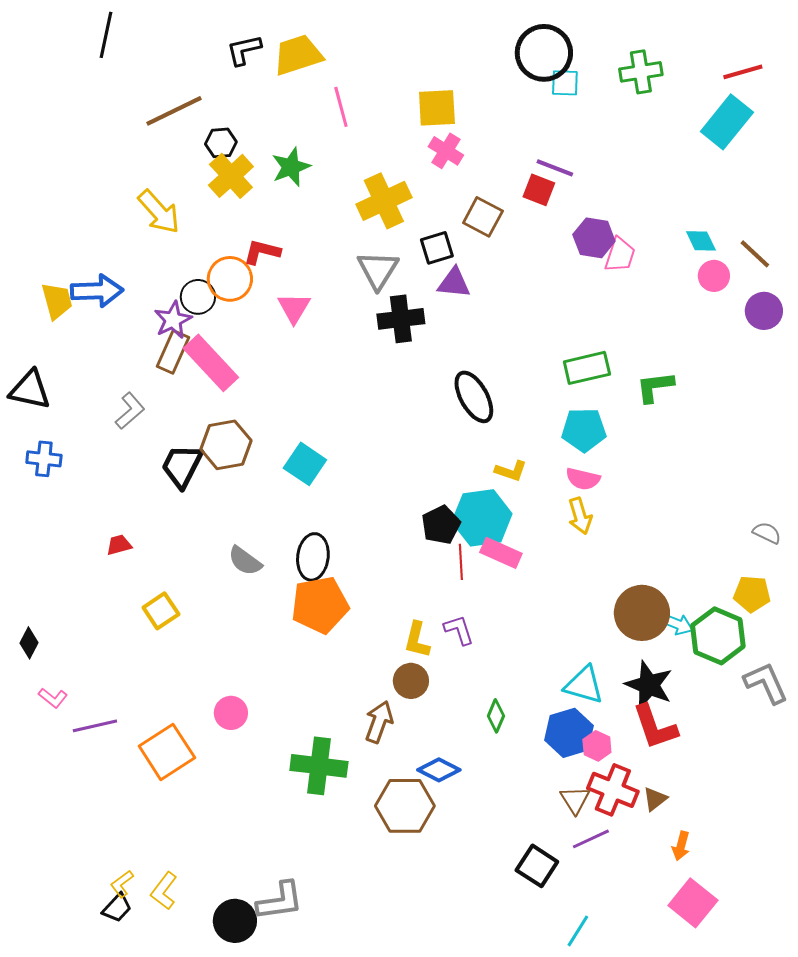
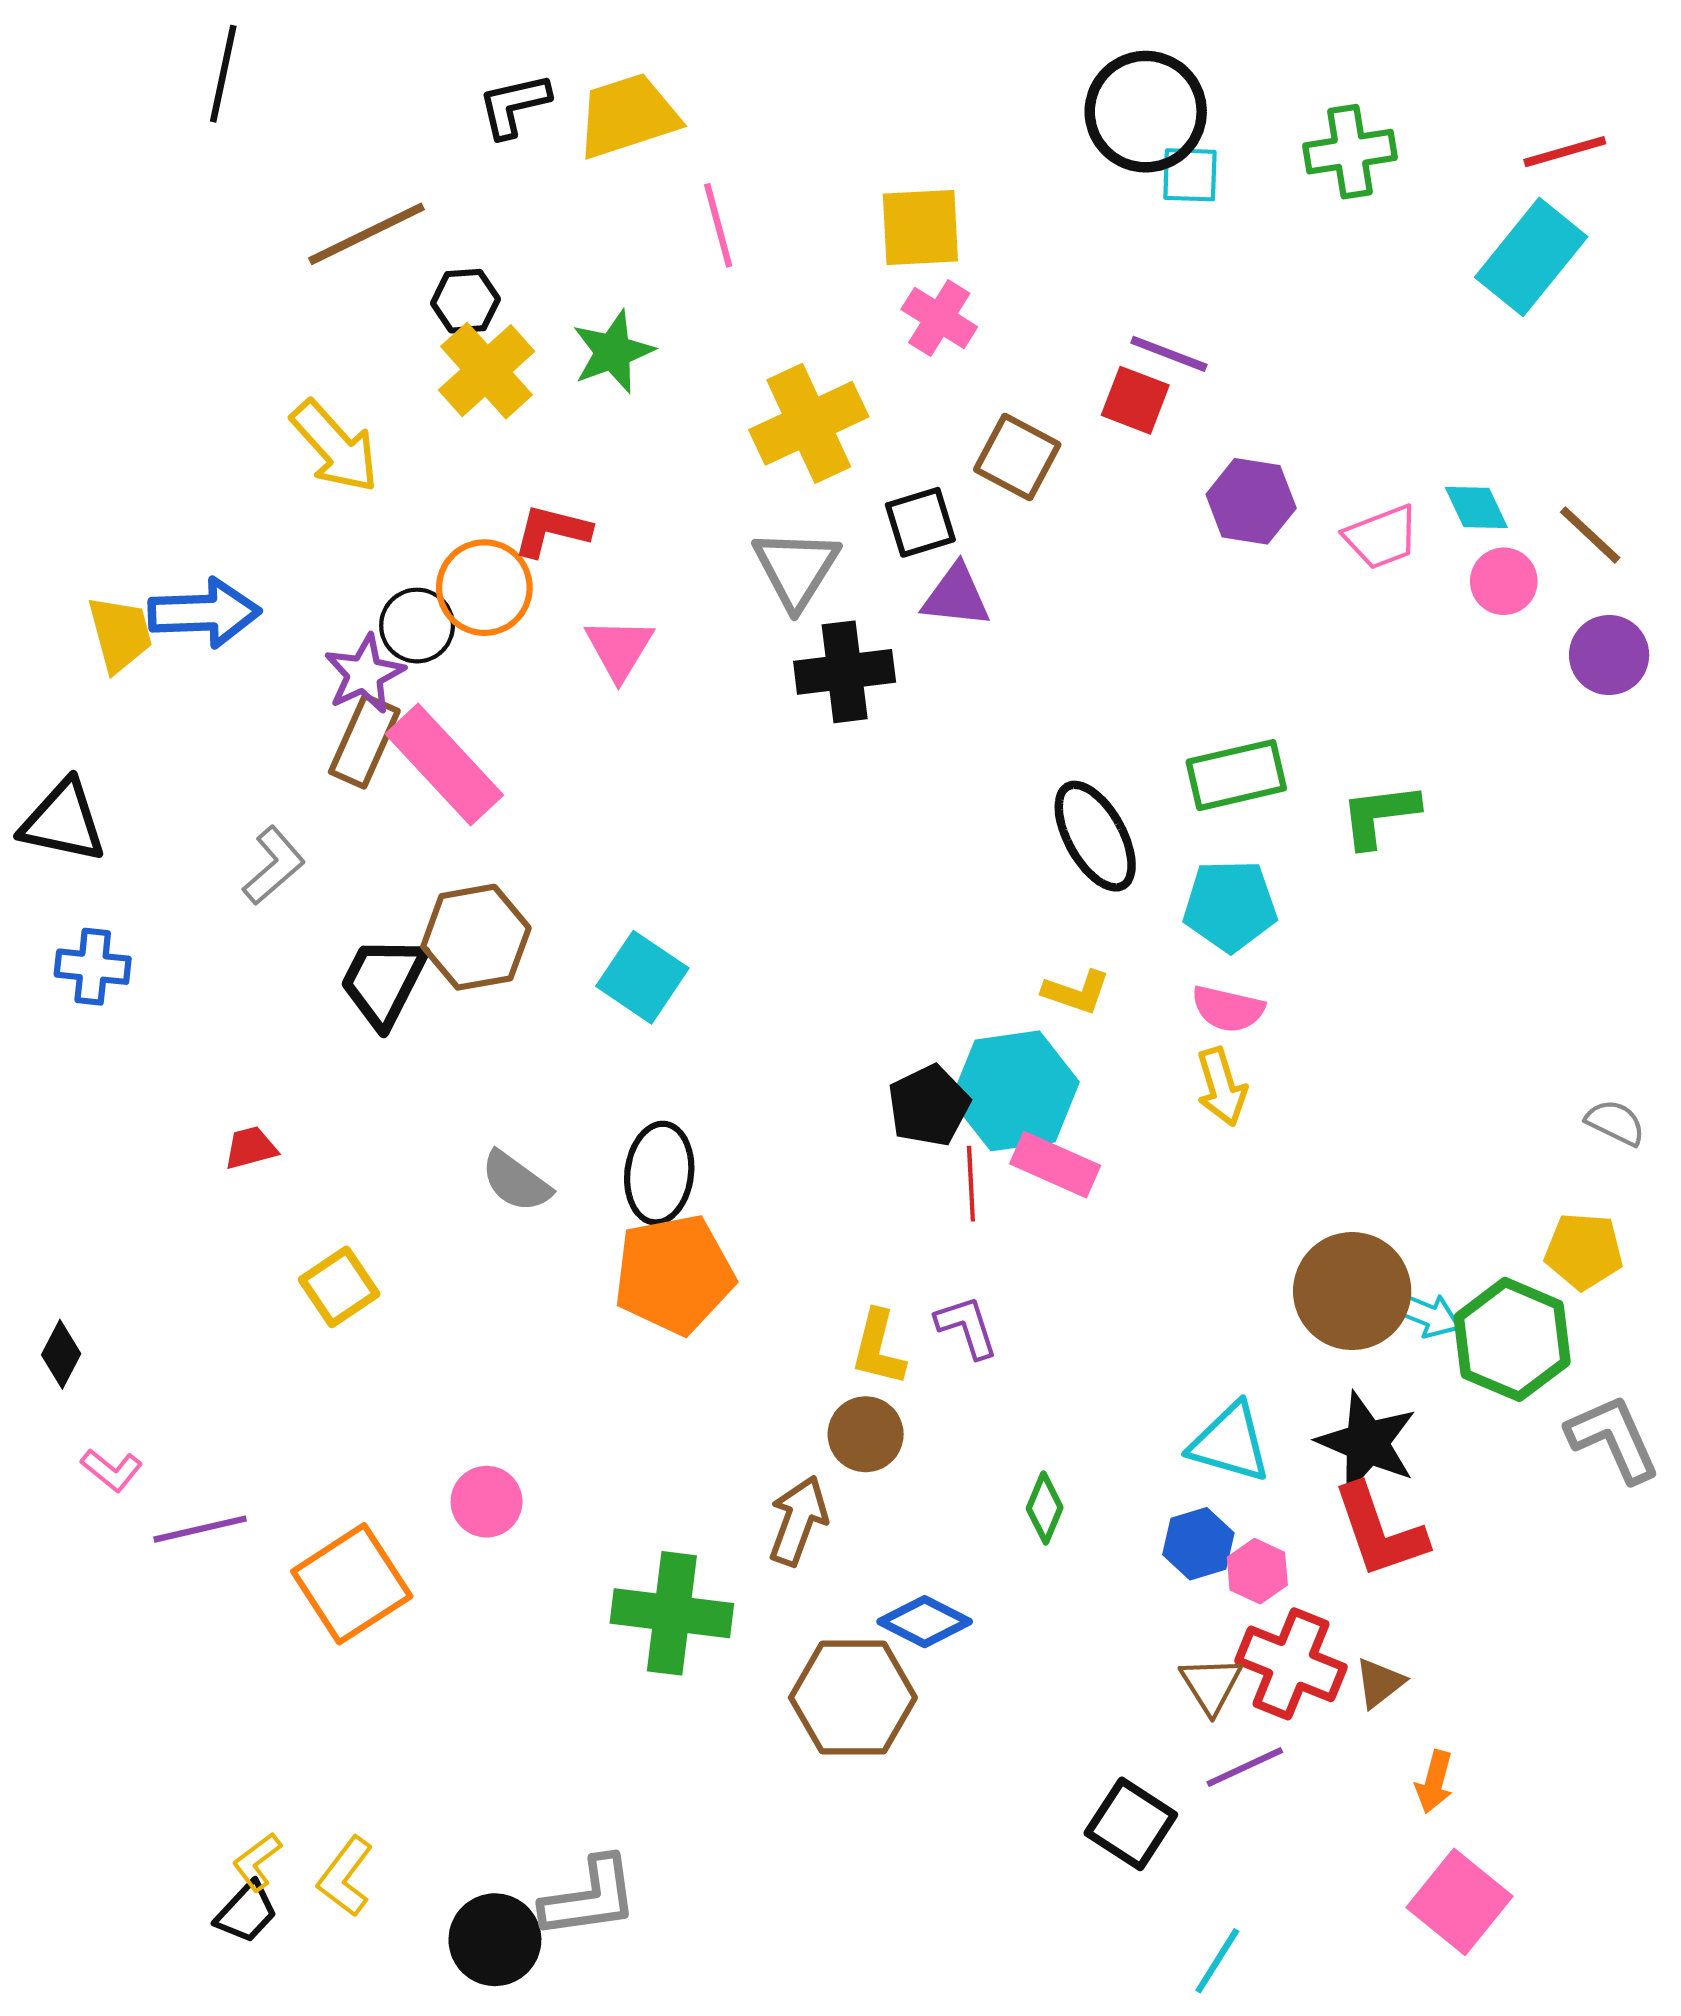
pink trapezoid: (620, 255) -> (1382, 537), moved, turned 51
black ellipse: (474, 397) -> (1095, 836), moved
blue hexagon: (569, 733) -> (1198, 1544), size x0.7

